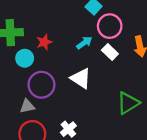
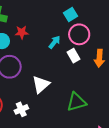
cyan arrow: (84, 43) -> (54, 42), turned -32
white triangle: (81, 78) -> (41, 84), moved, turned 30

